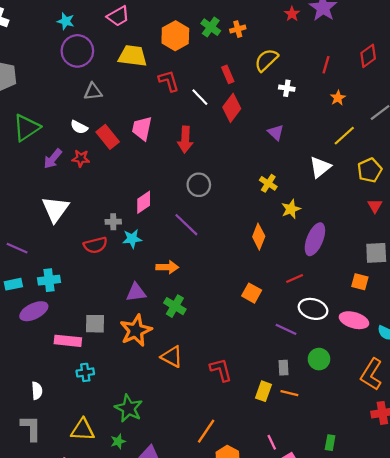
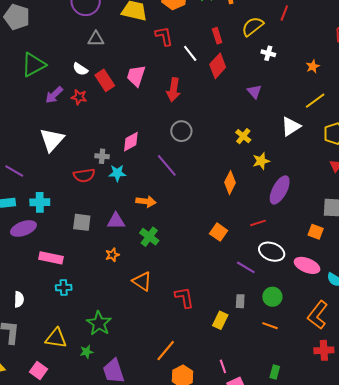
red line: (326, 65) -> (284, 13), moved
gray square: (95, 324) -> (82, 222), moved
orange star: (136, 331) -> (112, 255), size x0.5
orange line: (289, 393) -> (270, 326), moved

